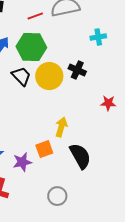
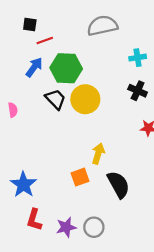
red line: (35, 16) -> (45, 41), moved
black cross: (77, 70) -> (138, 91), moved
purple star: (22, 162) -> (66, 227), moved

